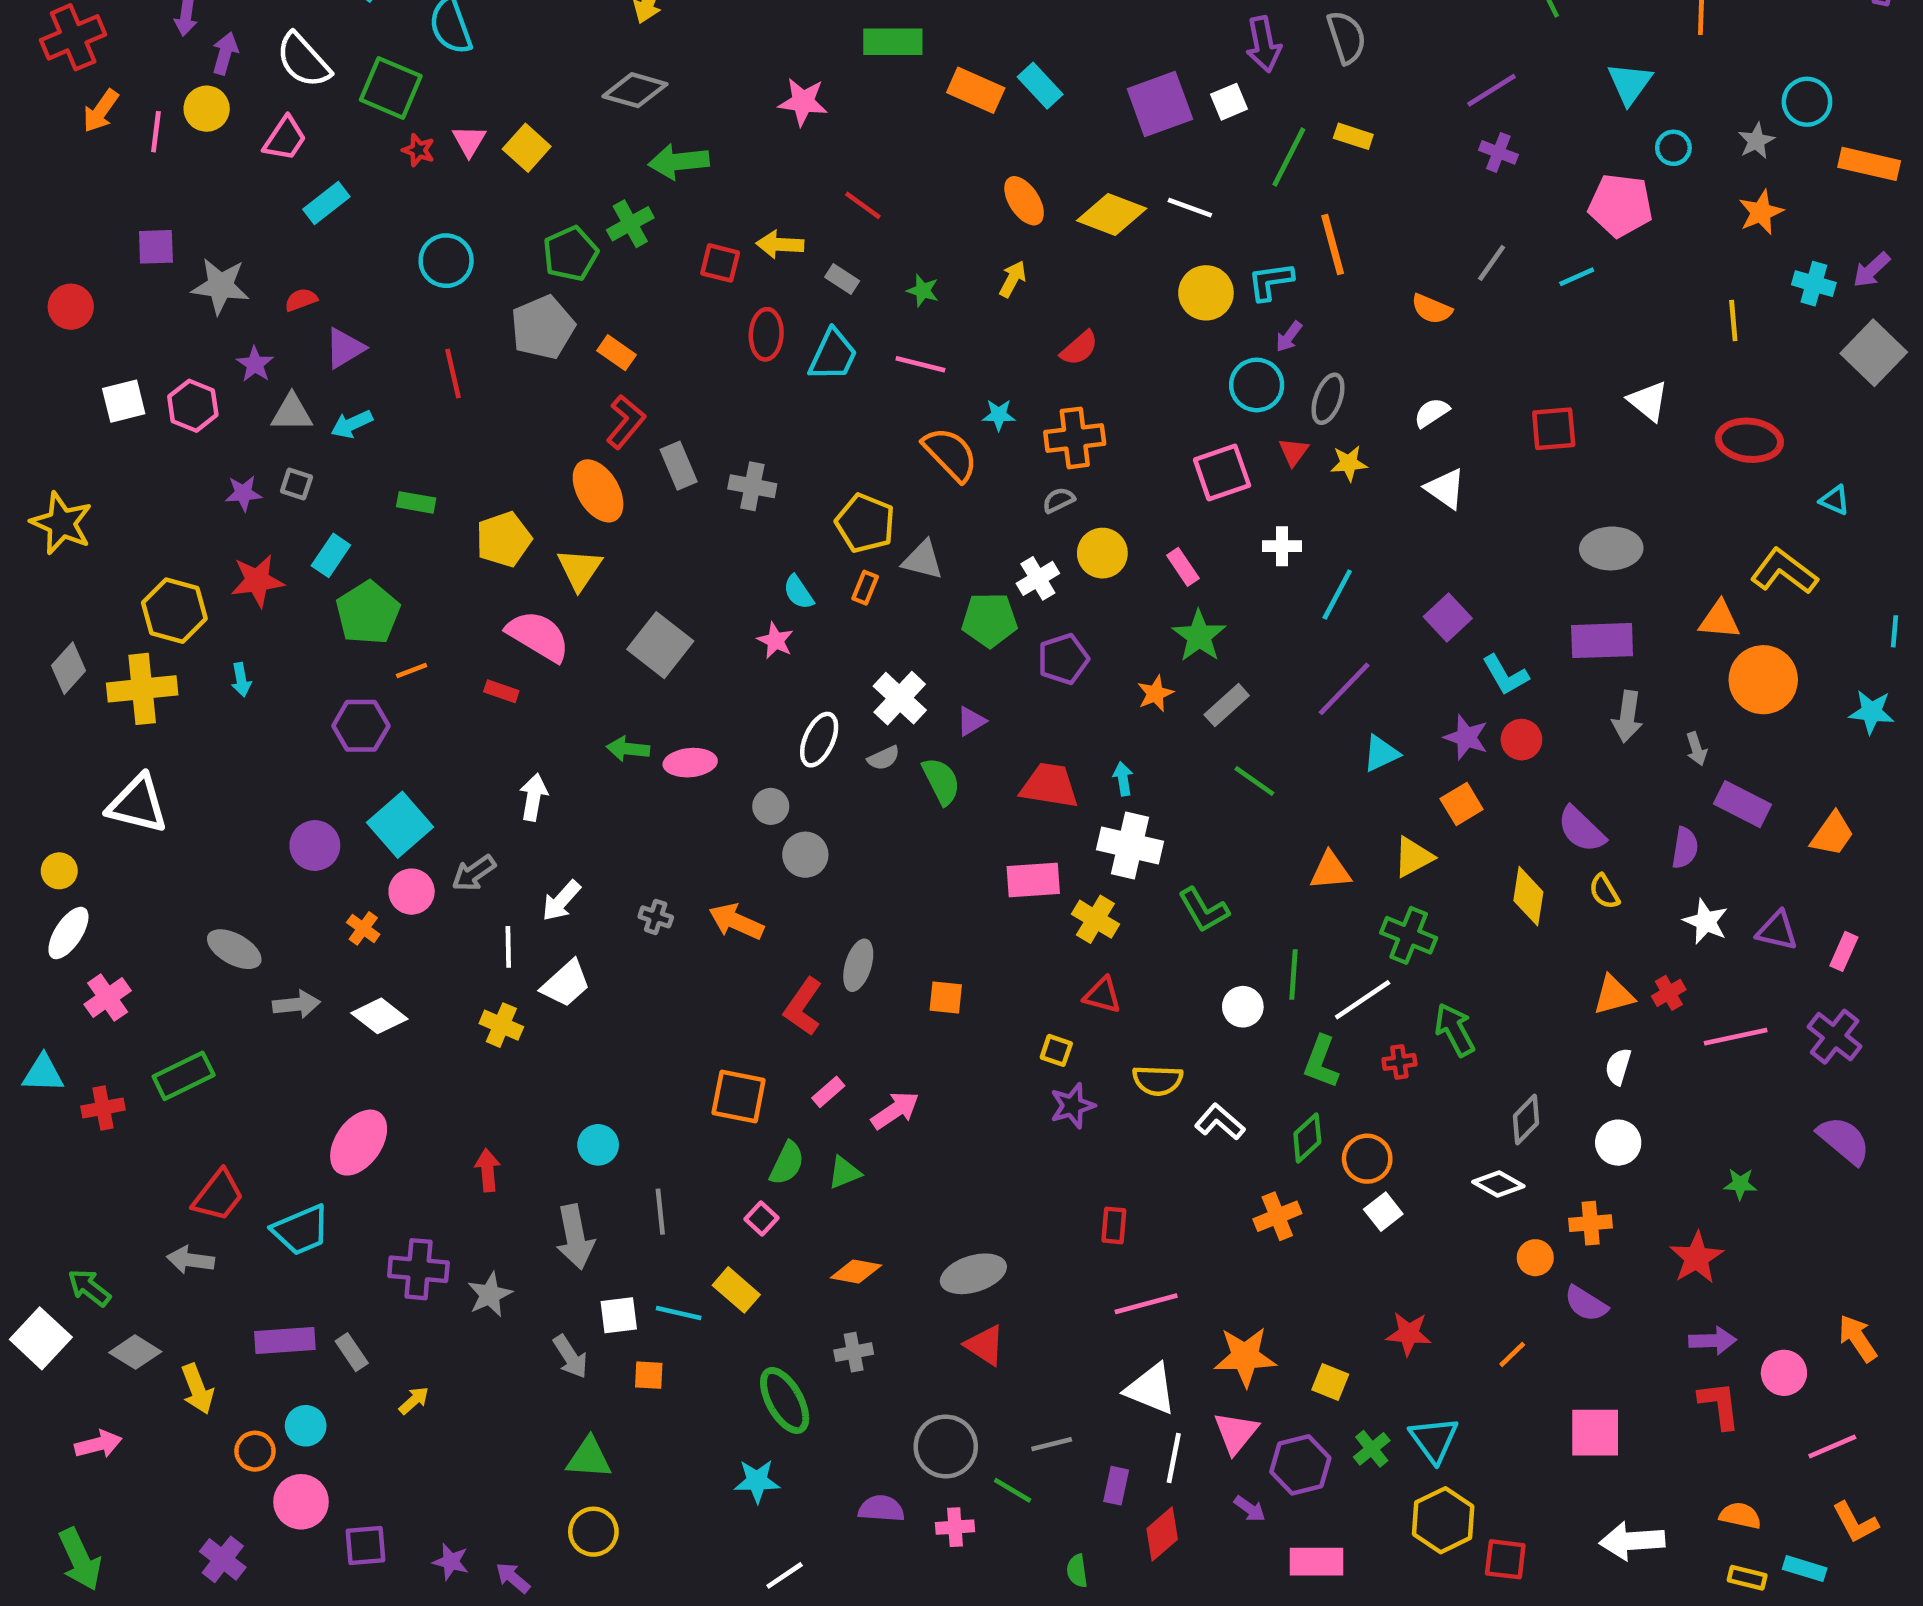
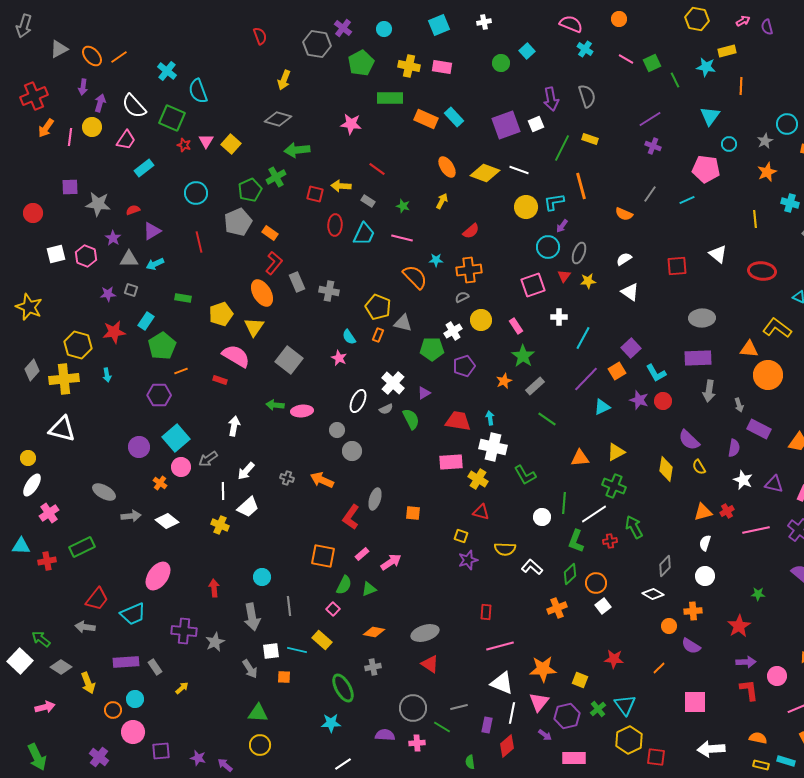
orange square: (1462, 804) -> (617, 371), moved

